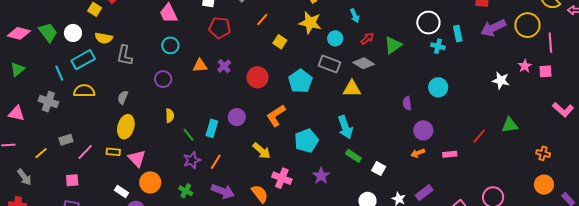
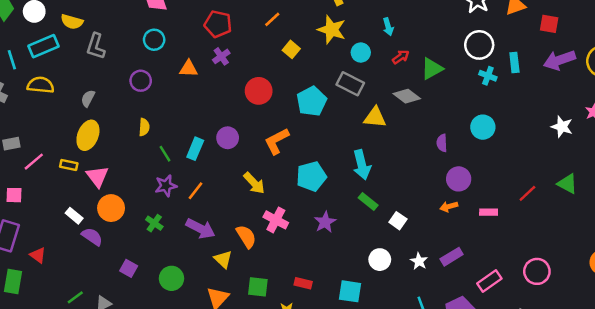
gray diamond: (364, 63) -> (407, 96), moved
purple cross: (224, 66) -> (221, 56), moved
green triangle: (510, 125) -> (567, 184), turned 30

